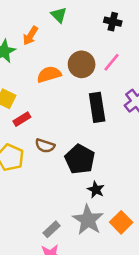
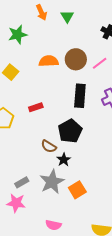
orange arrow: (30, 36) -> (41, 12), moved, turned -70
red rectangle: (22, 119) -> (36, 107), moved
brown semicircle: (45, 146) -> (49, 146), moved
black pentagon: (80, 159) -> (70, 131), moved

